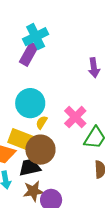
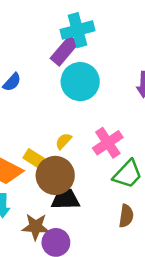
cyan circle: (30, 103) -> (80, 82), moved
yellow rectangle: (22, 140) -> (34, 158), size x0.6
black trapezoid: (30, 167) -> (65, 199), moved

